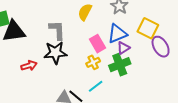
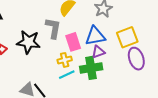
yellow square: (148, 28) -> (127, 37), turned 30
gray L-shape: (57, 30) -> (53, 28), moved
cyan line: (96, 86) -> (67, 75), moved

